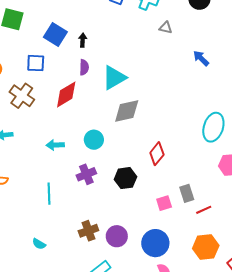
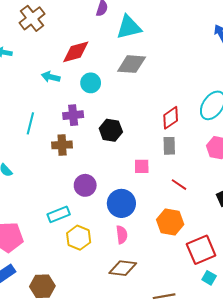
red diamond: (66, 95) -> (76, 52), moved
red diamond: (157, 154) -> (171, 118), moved
gray rectangle: (187, 193) -> (169, 146), moved
red line: (204, 210) -> (179, 185), turned 42
brown cross: (88, 231) -> (62, 145), moved

